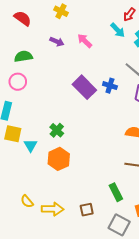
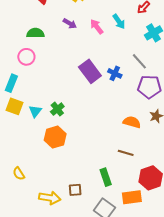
cyan arrow: (118, 30) -> (119, 22), moved
cyan triangle: (31, 145) -> (35, 111), moved
yellow arrow: (53, 209) -> (50, 198), moved

